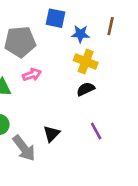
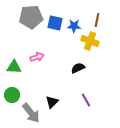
blue square: (55, 18) -> (55, 23), moved
gray pentagon: (20, 42) -> (31, 17), moved
yellow cross: (86, 61) -> (90, 41), moved

